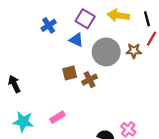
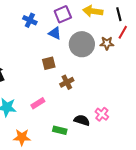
purple square: (85, 19) -> (63, 14), turned 36
blue cross: (49, 25) -> (30, 20), turned -32
brown cross: (90, 80) -> (67, 82), moved

